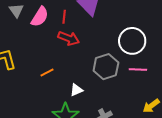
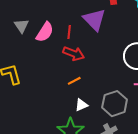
gray hexagon: (106, 67) -> (115, 104), moved
orange line: (47, 72) -> (74, 81), moved

